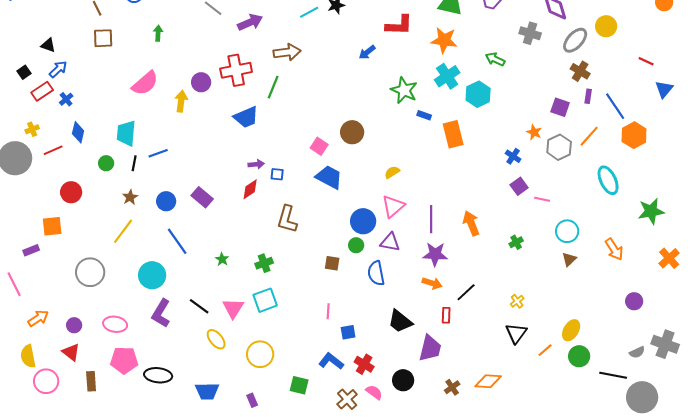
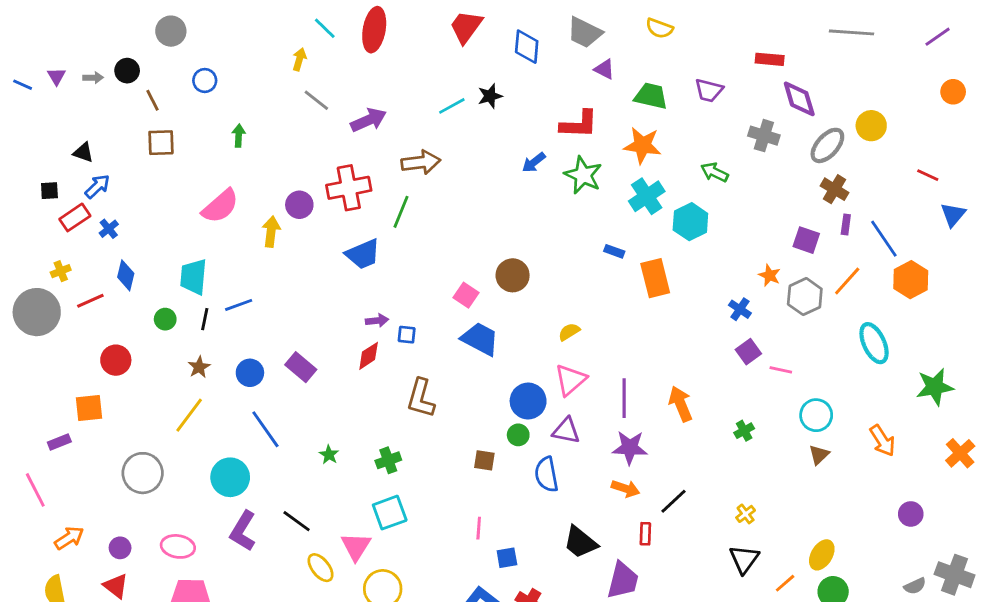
black square: (24, 72) -> (49, 191), turned 32
green star: (404, 90) -> (583, 175), moved
pink triangle: (233, 308) -> (356, 546), moved

